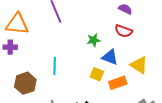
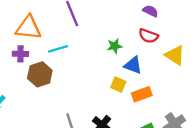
yellow triangle: (139, 65) -> (175, 55), moved
cyan line: (55, 66) -> (58, 49), moved, turned 72
brown hexagon: (25, 83) -> (40, 74), moved

